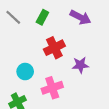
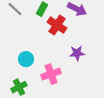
red cross: (54, 48) -> (57, 25), moved, turned -30

